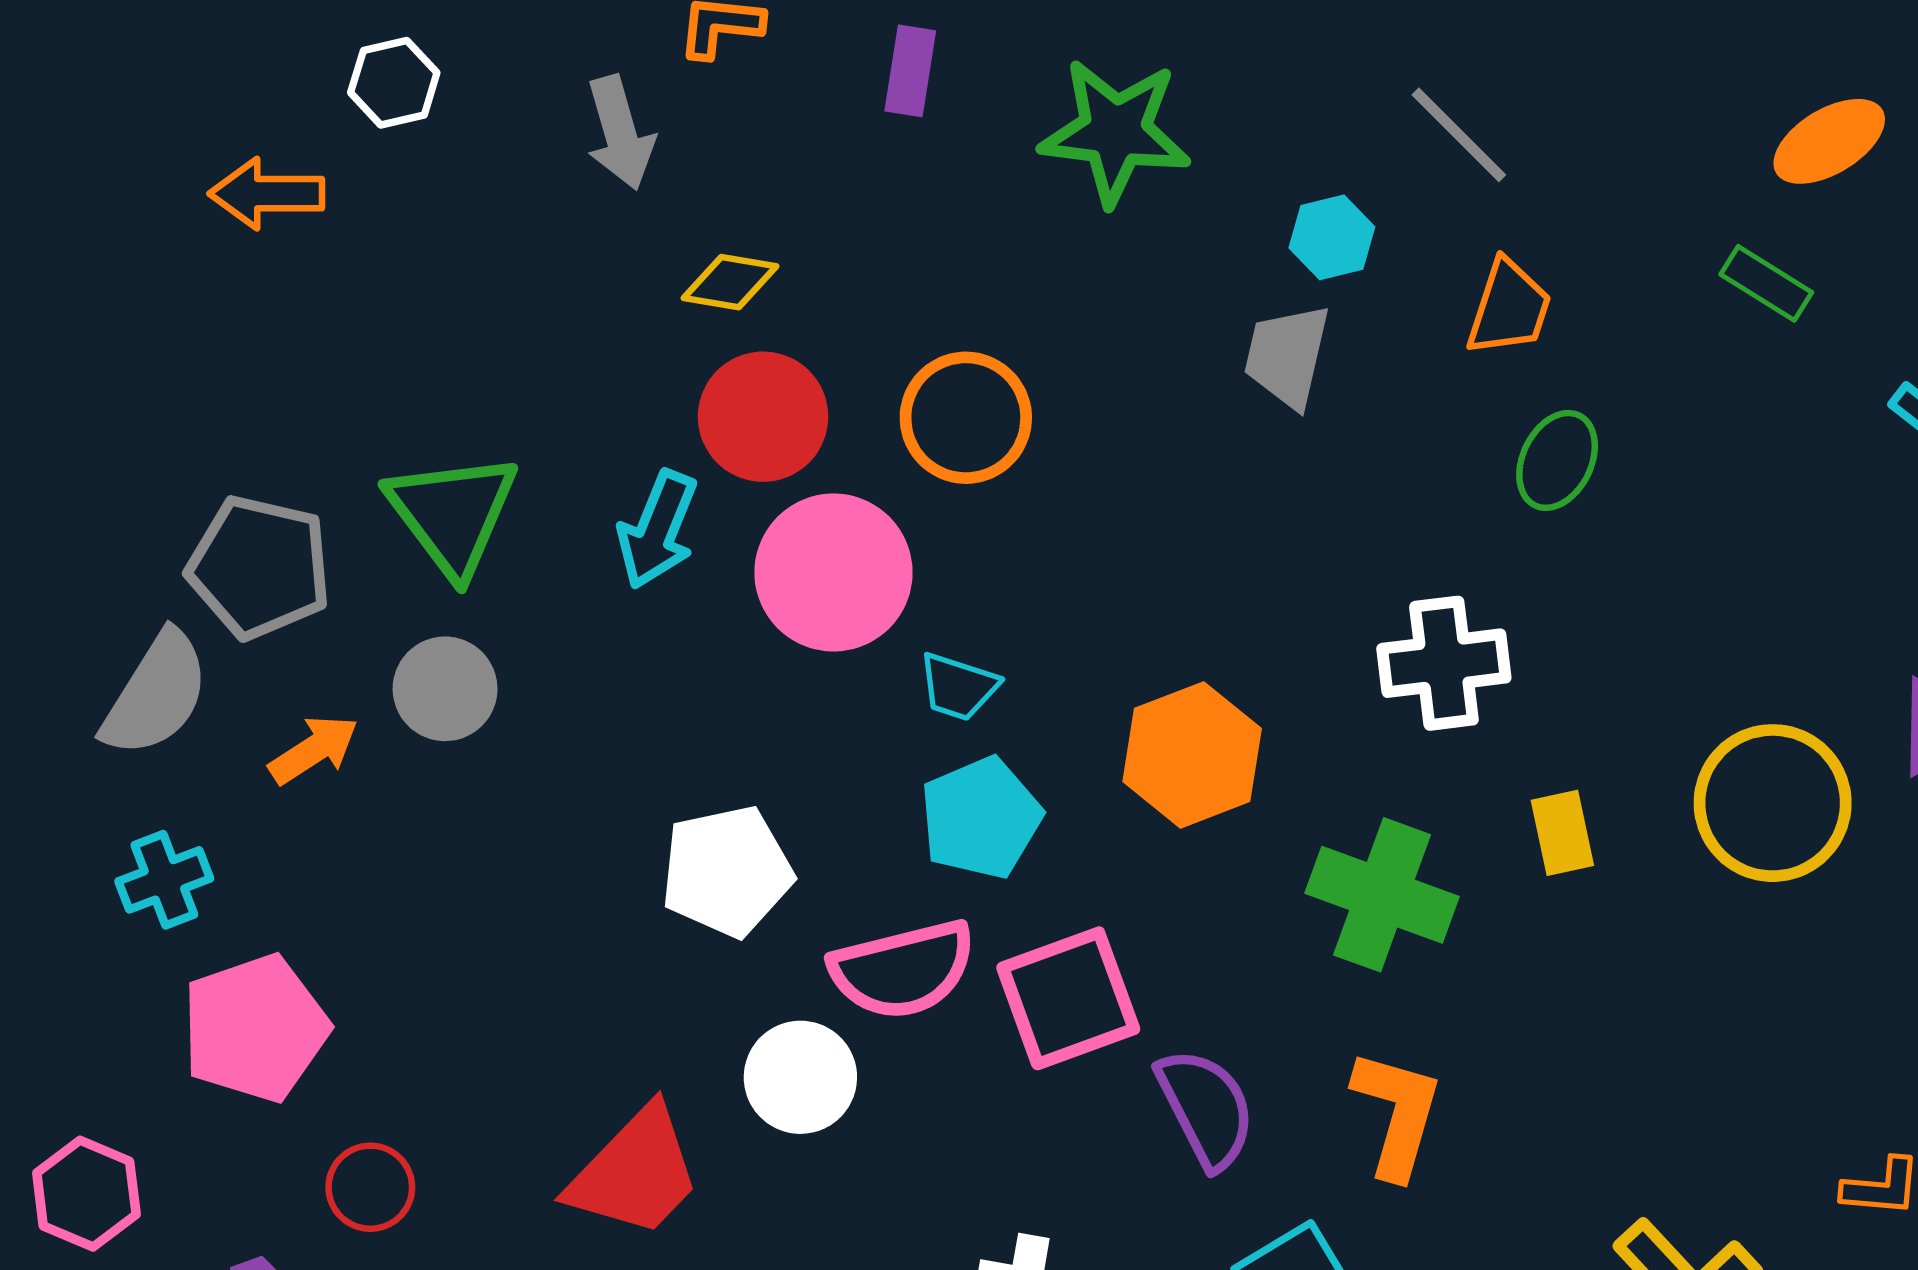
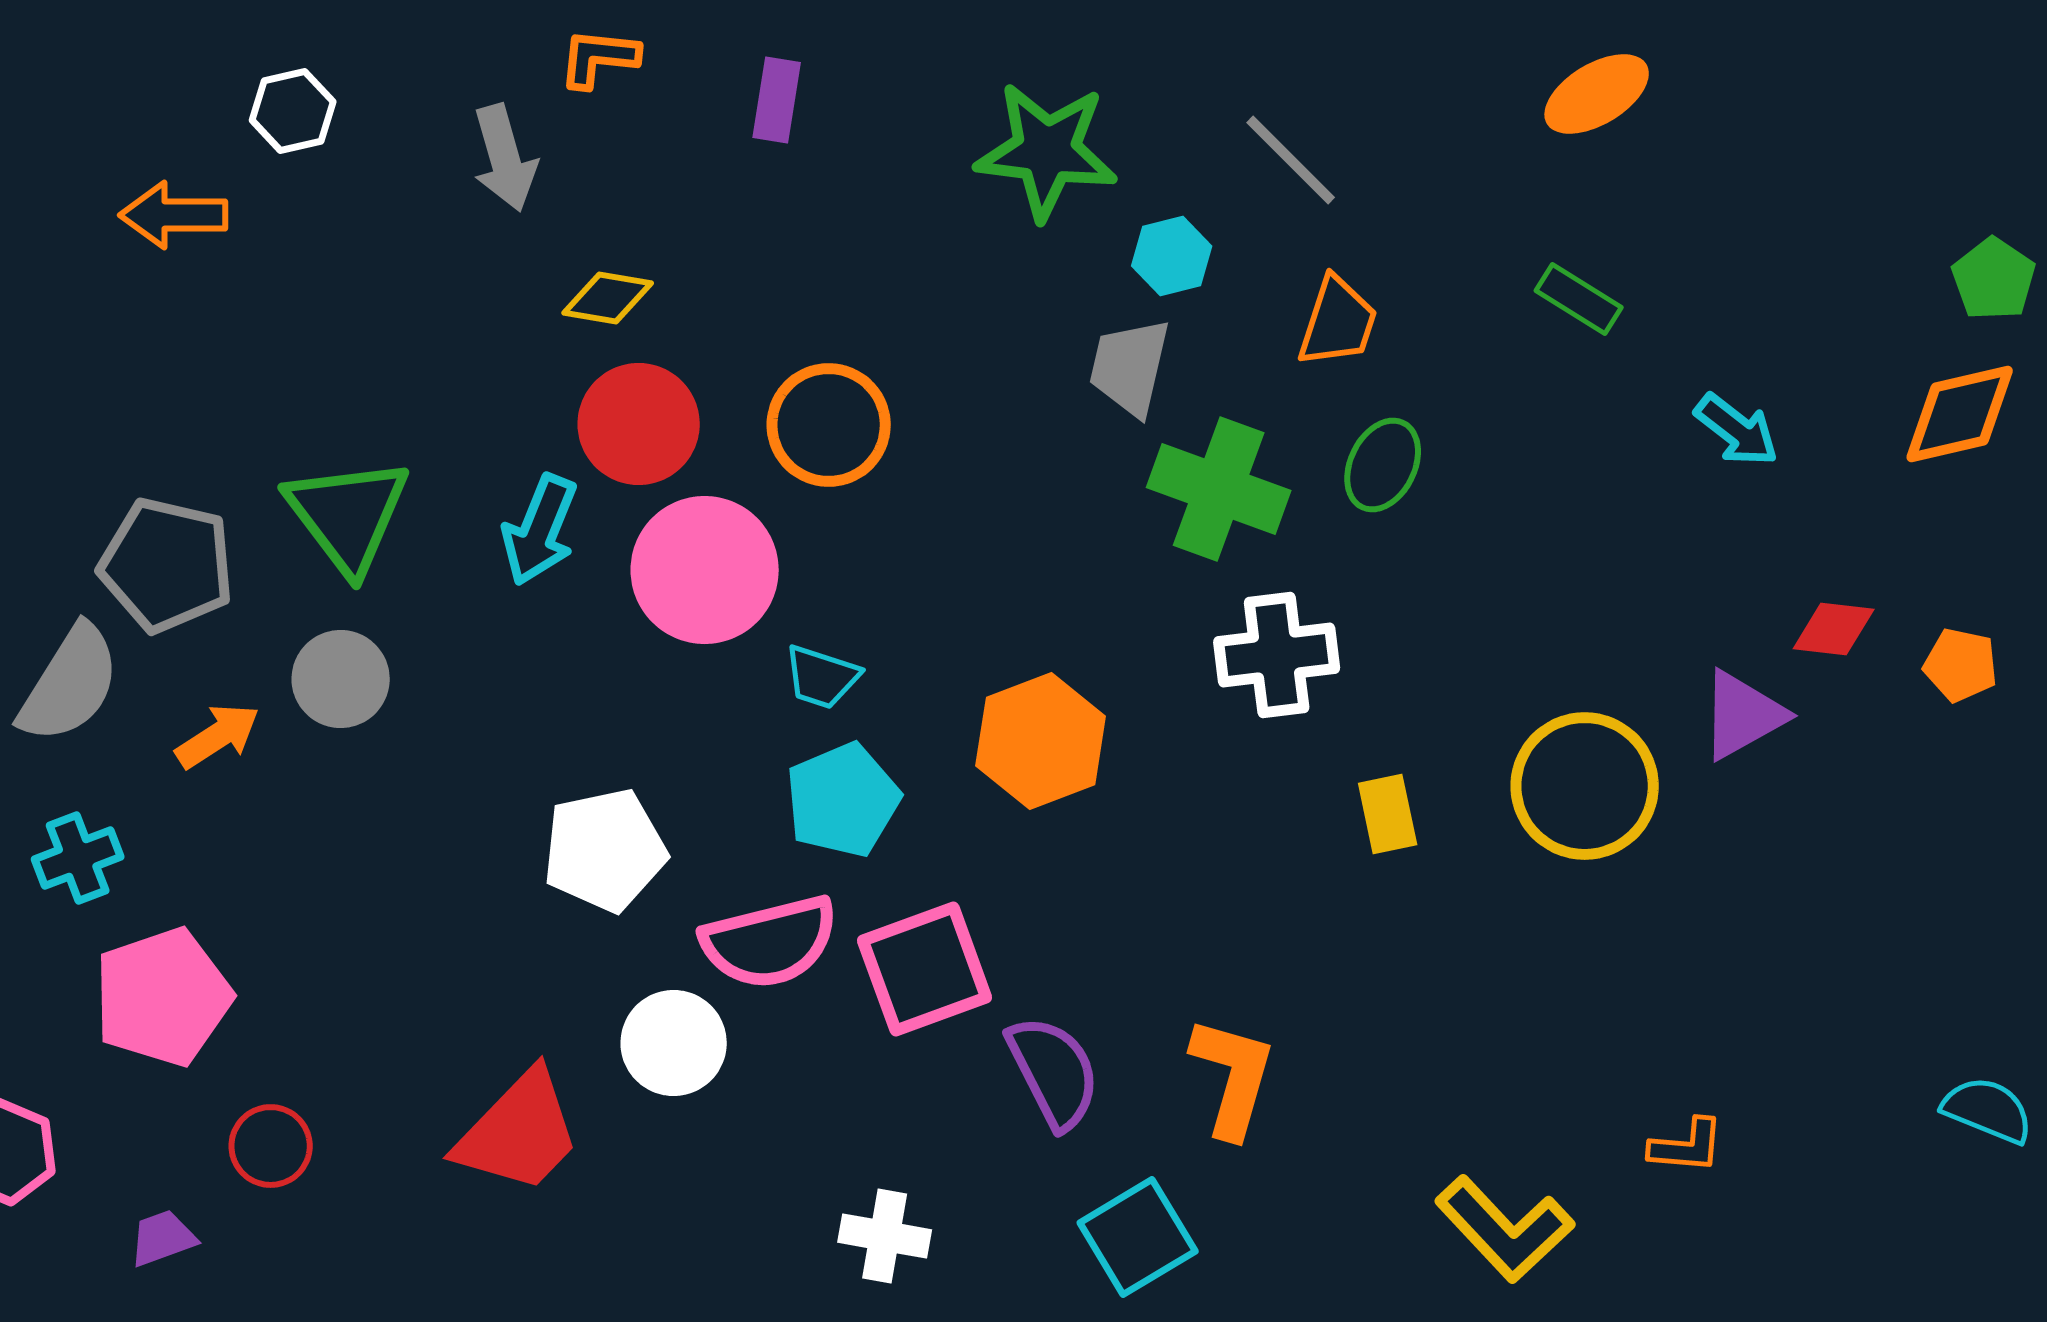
green star: (1115, 132) -> (1047, 151), moved
orange ellipse: (1829, 141) -> (1597, 94), moved
green cross: (1382, 895) -> (1219, 489), moved

